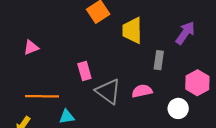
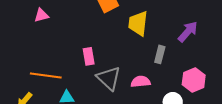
pink triangle: (31, 47) -> (41, 15), moved

